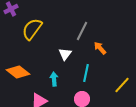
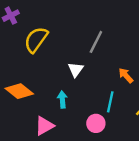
orange arrow: (100, 48) -> (126, 75), moved
cyan line: (86, 73) -> (110, 102), moved

